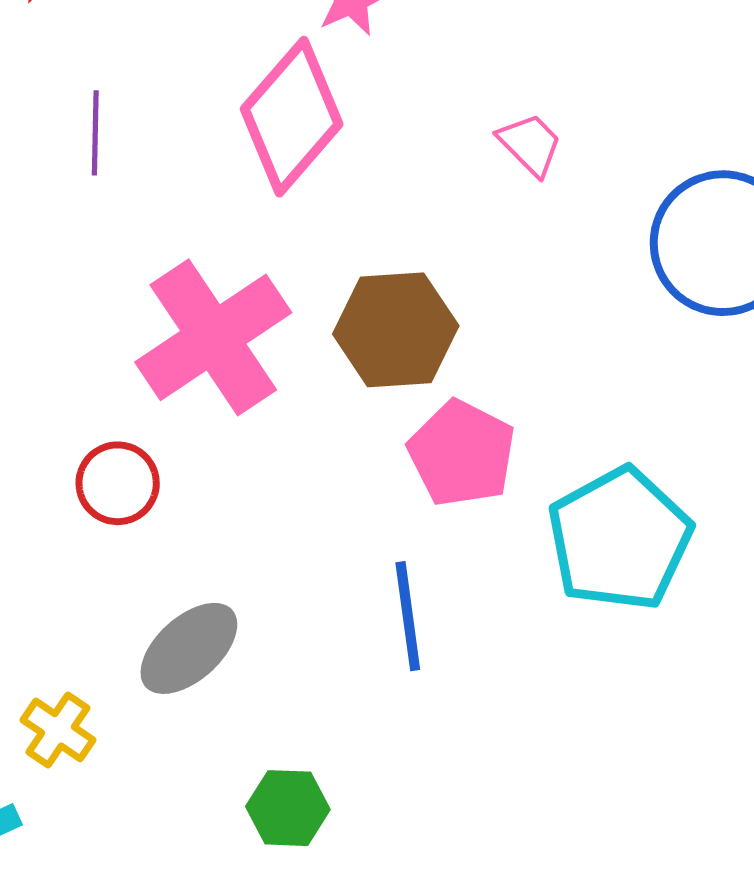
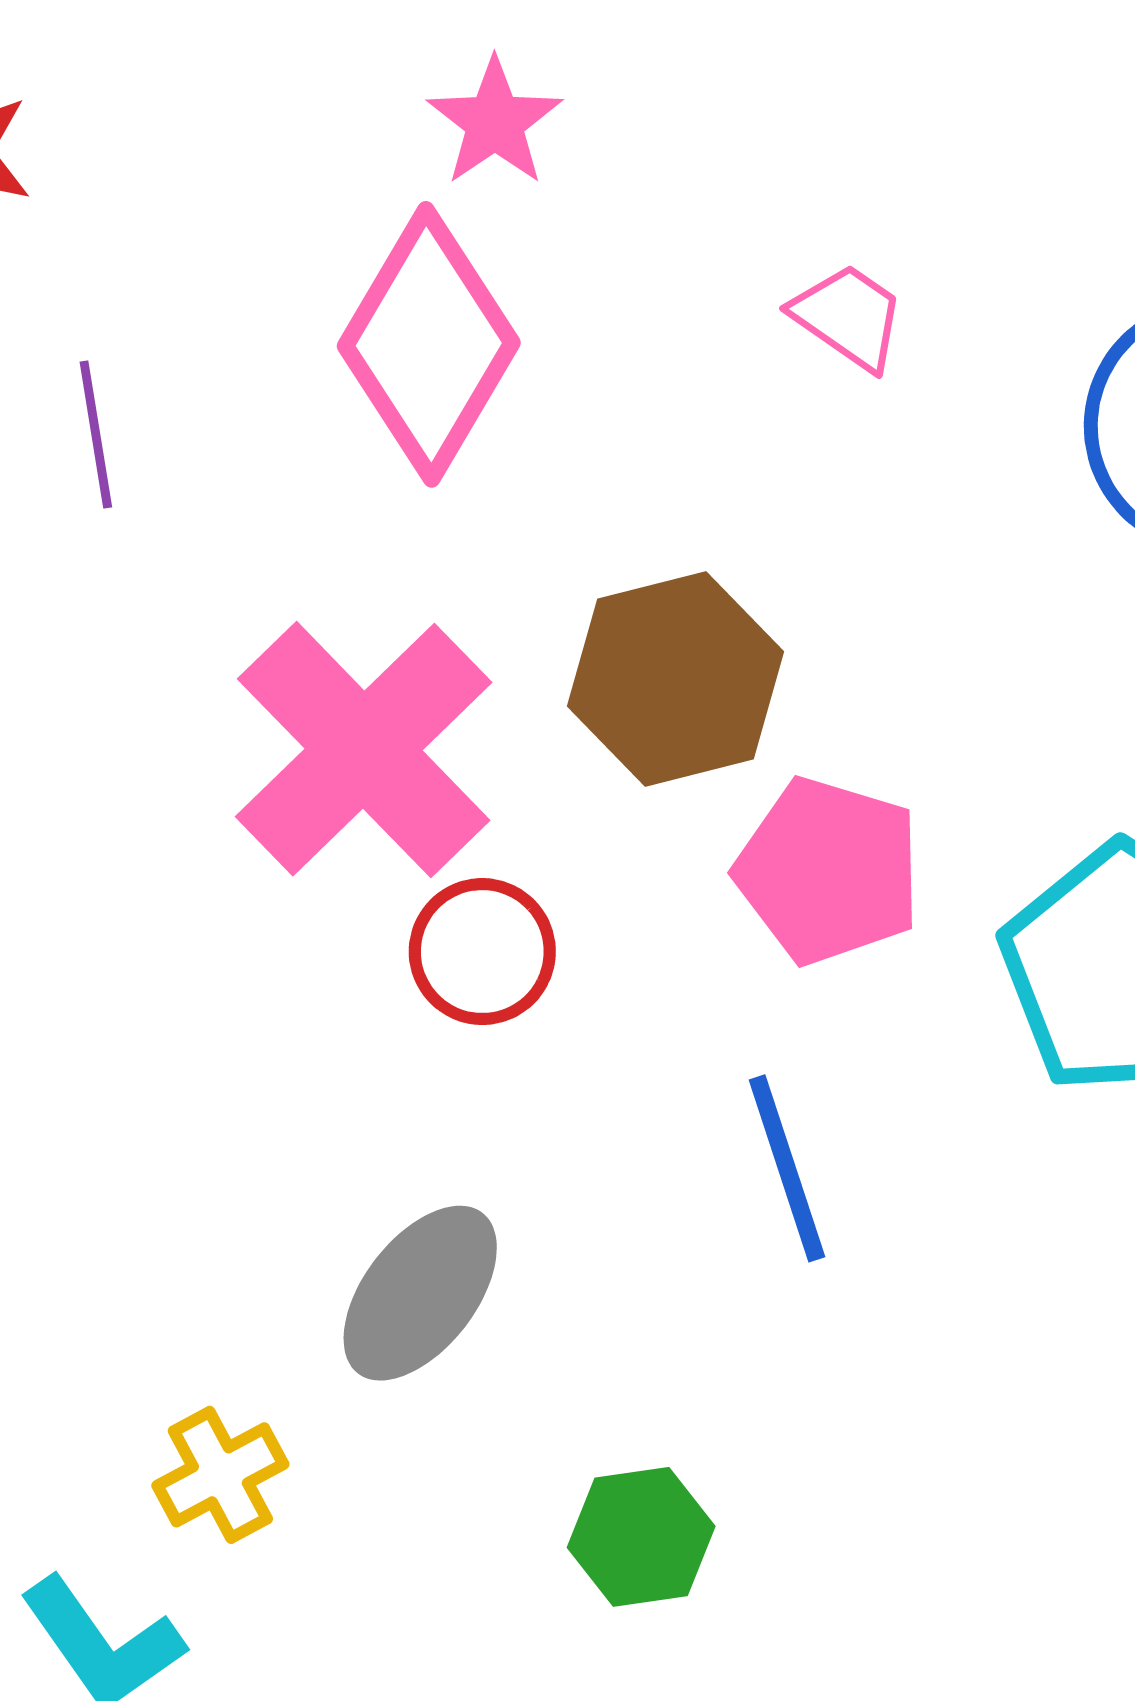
red circle: (118, 483) -> (482, 952), moved
yellow cross: (58, 730) -> (220, 1475), turned 38

